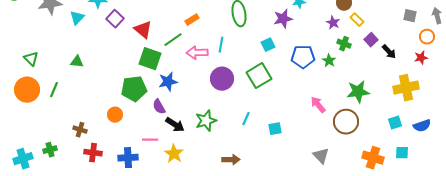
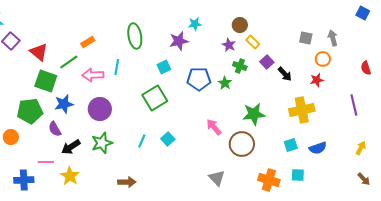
purple circle: (222, 79) -> (100, 109), moved
black arrow: (175, 125) -> (71, 147), turned 114
cyan square: (275, 129) -> (168, 139), moved, turned -32

